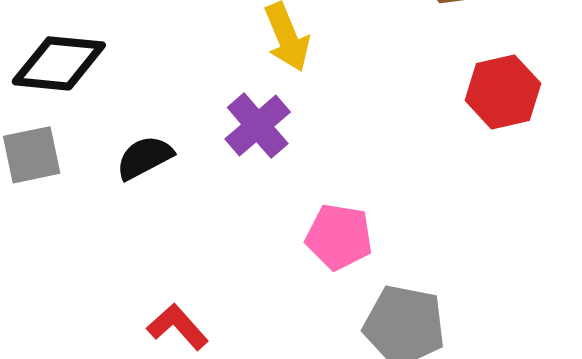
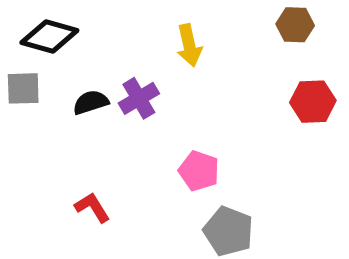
purple cross: (258, 126) -> (139, 98), moved

